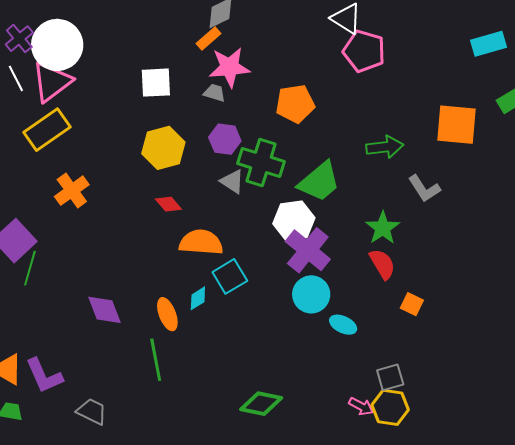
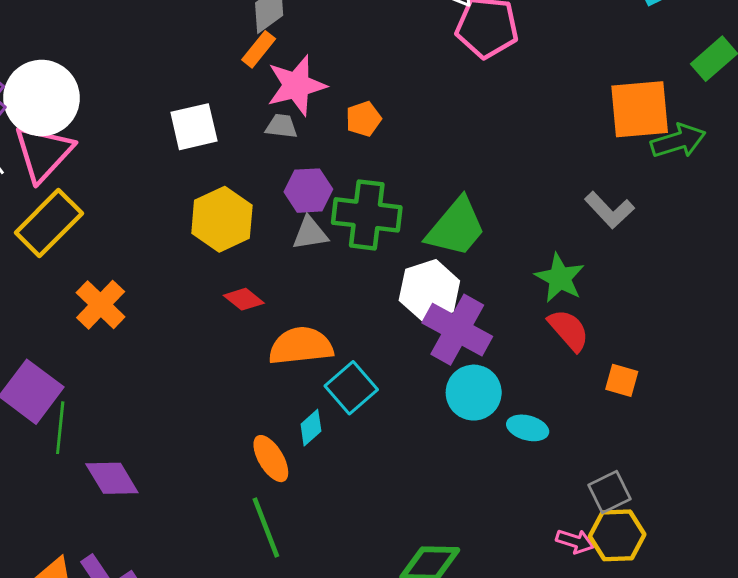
orange pentagon: (295, 104) -> (363, 119), moved, size x0.6
green arrow: (385, 147) -> (678, 141), moved
gray triangle: (232, 181) -> (310, 233), moved, turned -32
purple diamond: (104, 310) -> (112, 478), moved

